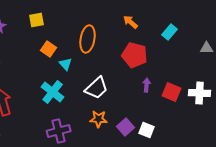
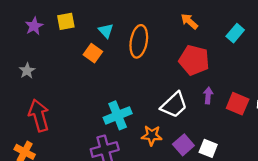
yellow square: (37, 20) -> (66, 21), moved
cyan triangle: (66, 64) -> (106, 31), moved
white trapezoid: (97, 88) -> (174, 105), moved
cyan cross: (53, 92) -> (118, 115), moved, turned 30

